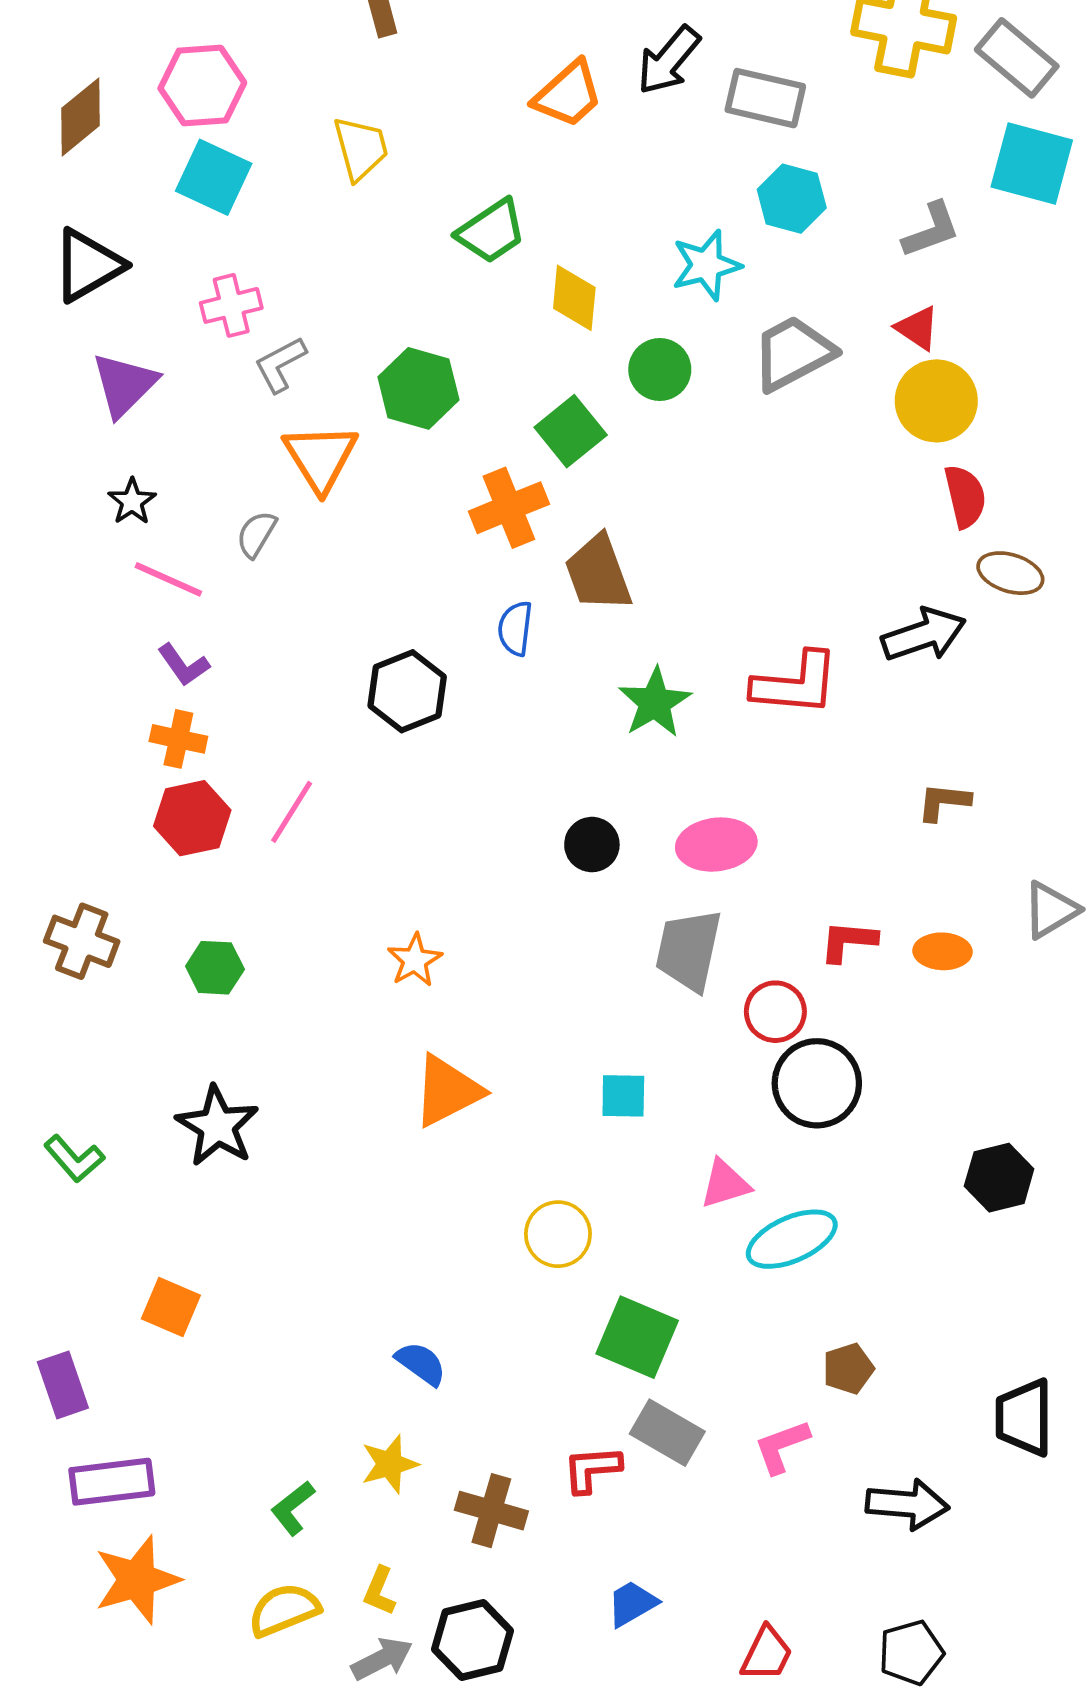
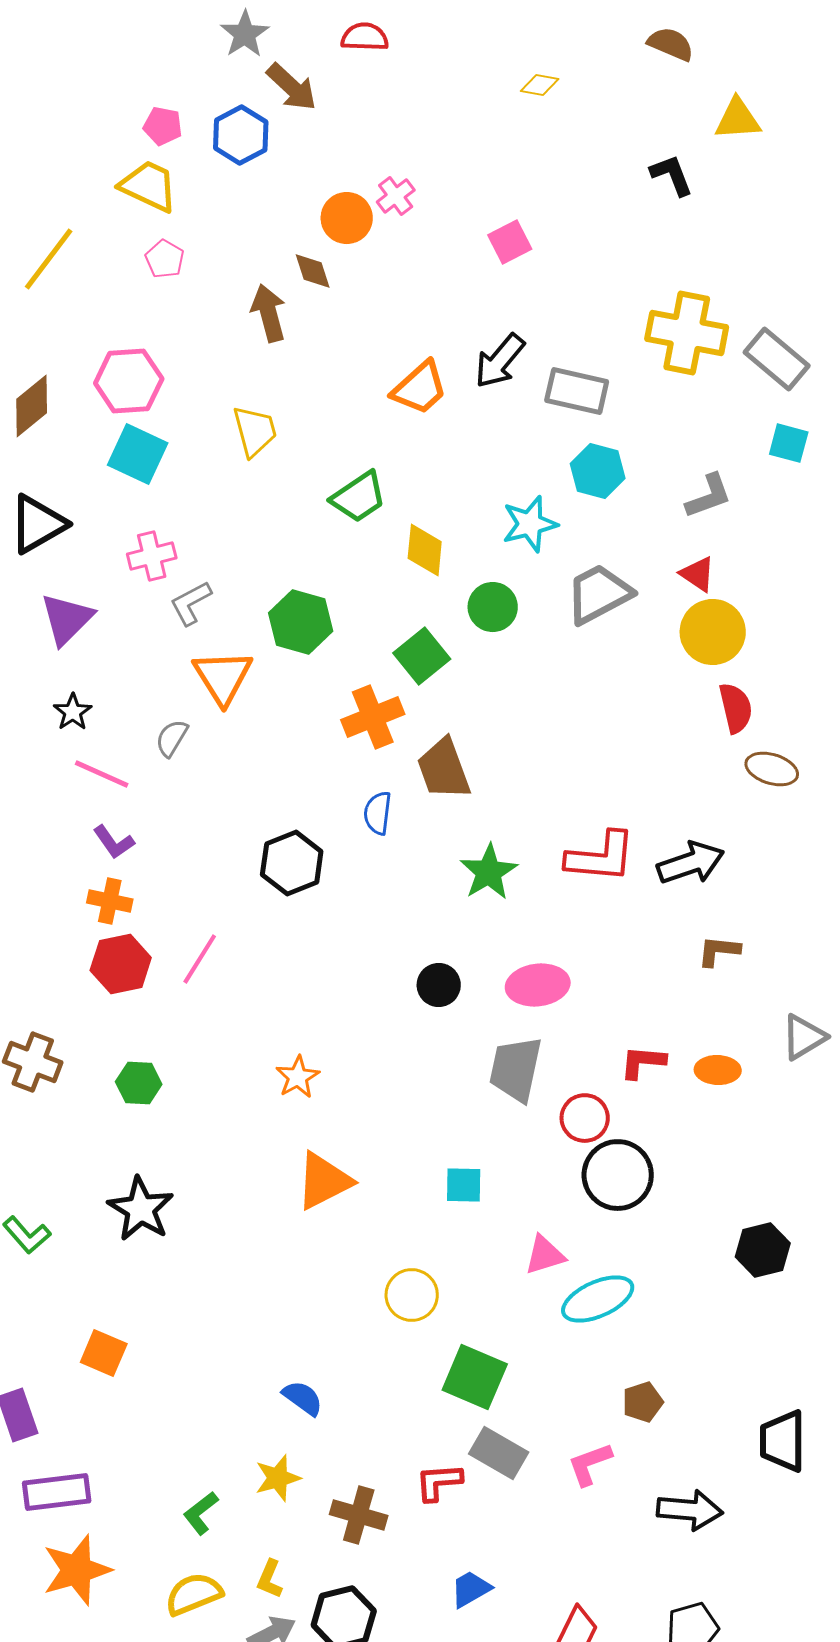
cyan square: (1032, 163) -> (789, 443), size x0.6
black arrow: (924, 635) -> (691, 863), moved

